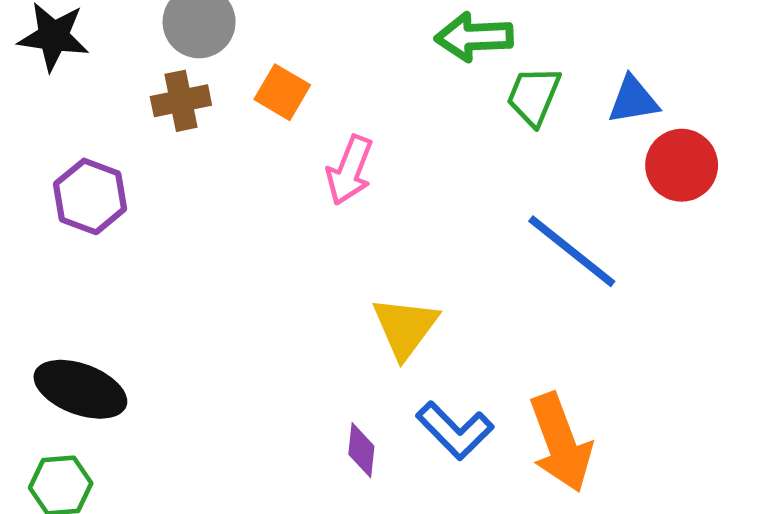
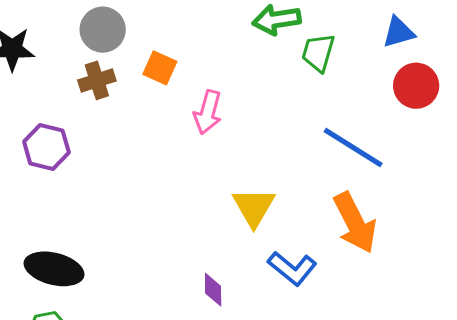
blue triangle: (633, 100) -> (399, 32), moved
orange arrow: (561, 442) -> (355, 223), moved
purple diamond: (361, 450) -> (213, 290), moved

